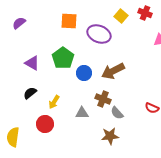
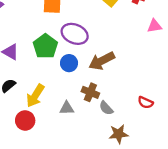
purple ellipse: (99, 34) -> (75, 34), moved
yellow arrow: (54, 102) -> (35, 96), size x1.5
brown star: (110, 136) -> (118, 134), moved

